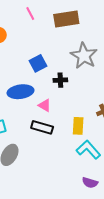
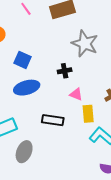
blue square: (38, 63) -> (22, 60), moved, turned -30
pink triangle: (45, 105) -> (76, 94), moved

